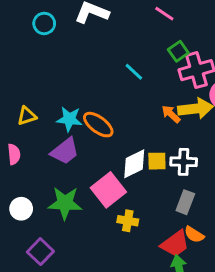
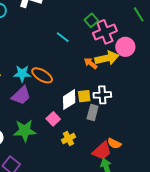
pink square: (108, 190) -> (53, 119), size x0.6
gray rectangle: (185, 202) -> (93, 113), moved
yellow cross: (128, 221) -> (68, 139), turned -32

